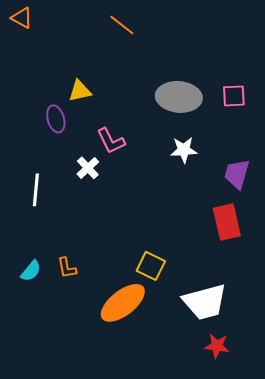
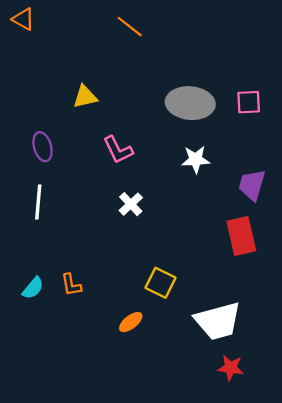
purple ellipse: (56, 119) -> (43, 147), moved
white cross: (88, 168) -> (131, 204), moved
orange ellipse: (123, 303) -> (131, 322), size x0.5

